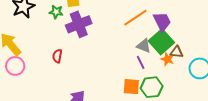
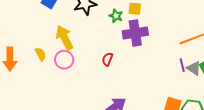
purple line: (141, 62) -> (182, 65), moved

